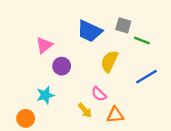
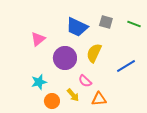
green line: (142, 40) -> (134, 24), moved
purple circle: (62, 66) -> (65, 58), moved, size x1.5
orange circle: (26, 118) -> (52, 101), moved

